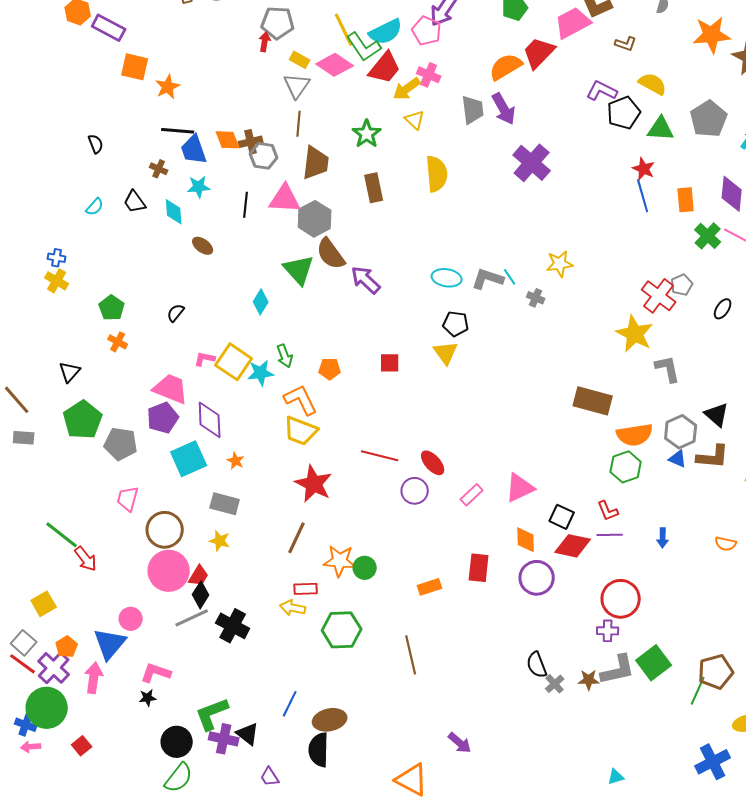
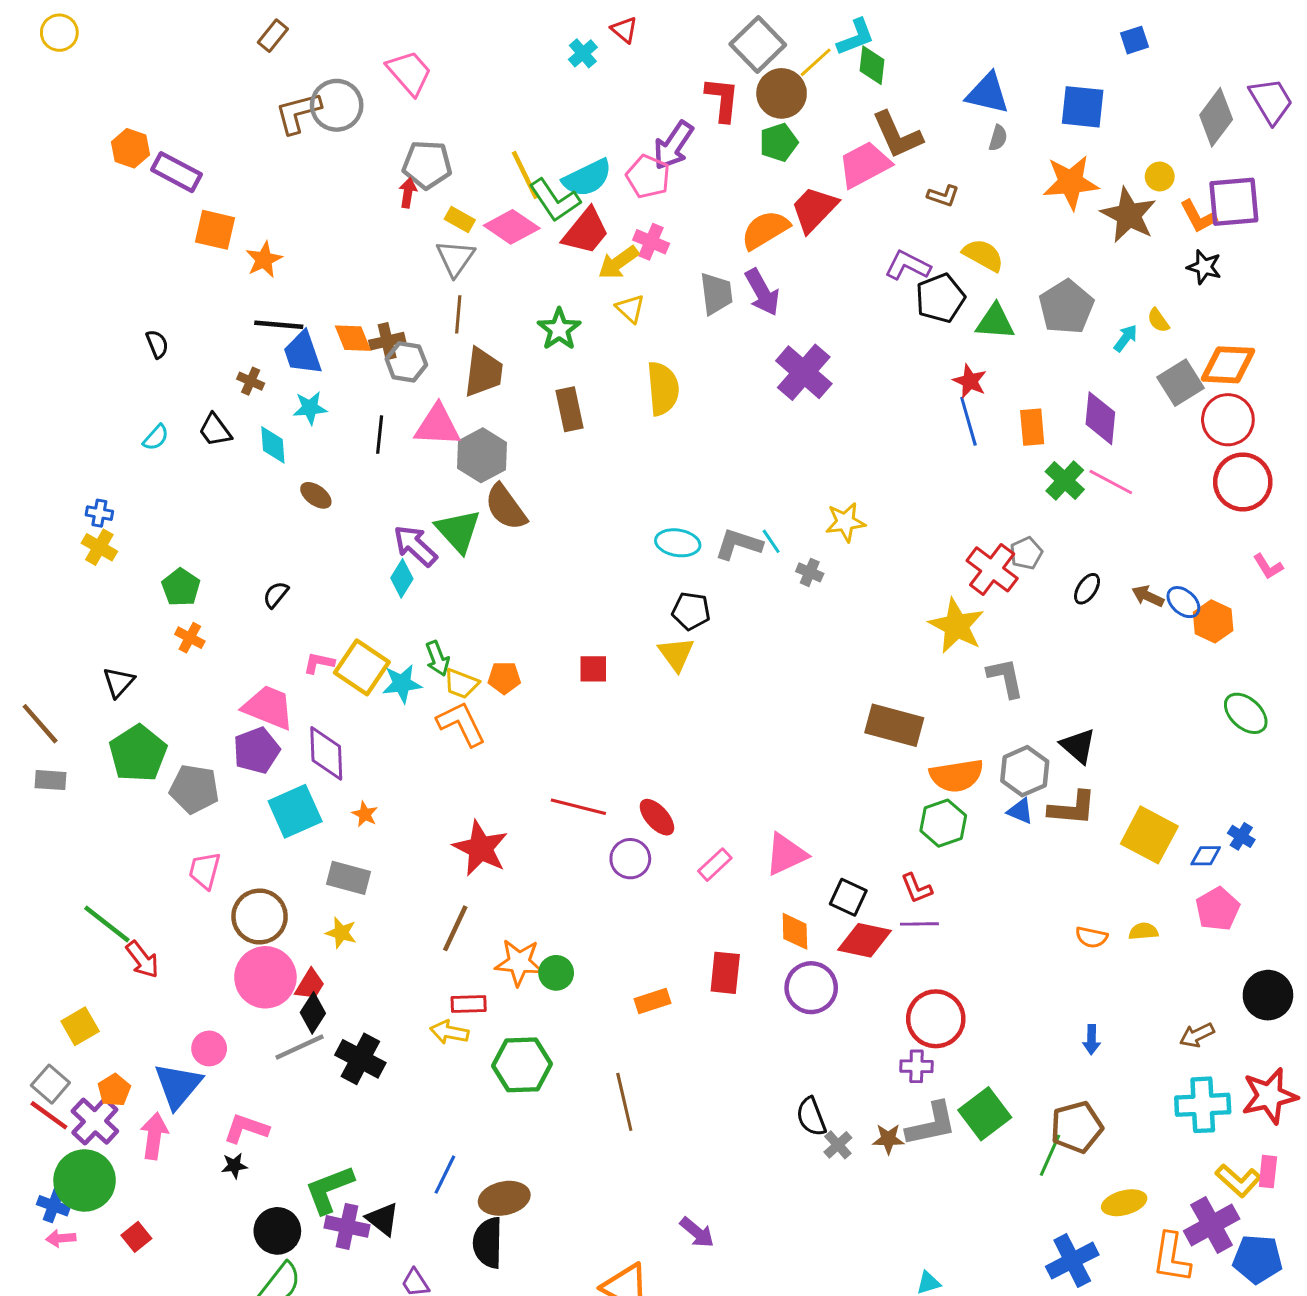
purple arrow: (366, 280) -> (415, 546), moved
yellow trapezoid: (301, 431) -> (461, 684), moved, size x0.7
blue arrow: (663, 538) -> (1091, 1040), moved

